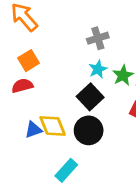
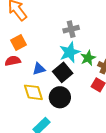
cyan star: (98, 69) -> (70, 52), size x1.5
blue triangle: (33, 130) -> (39, 69), moved

